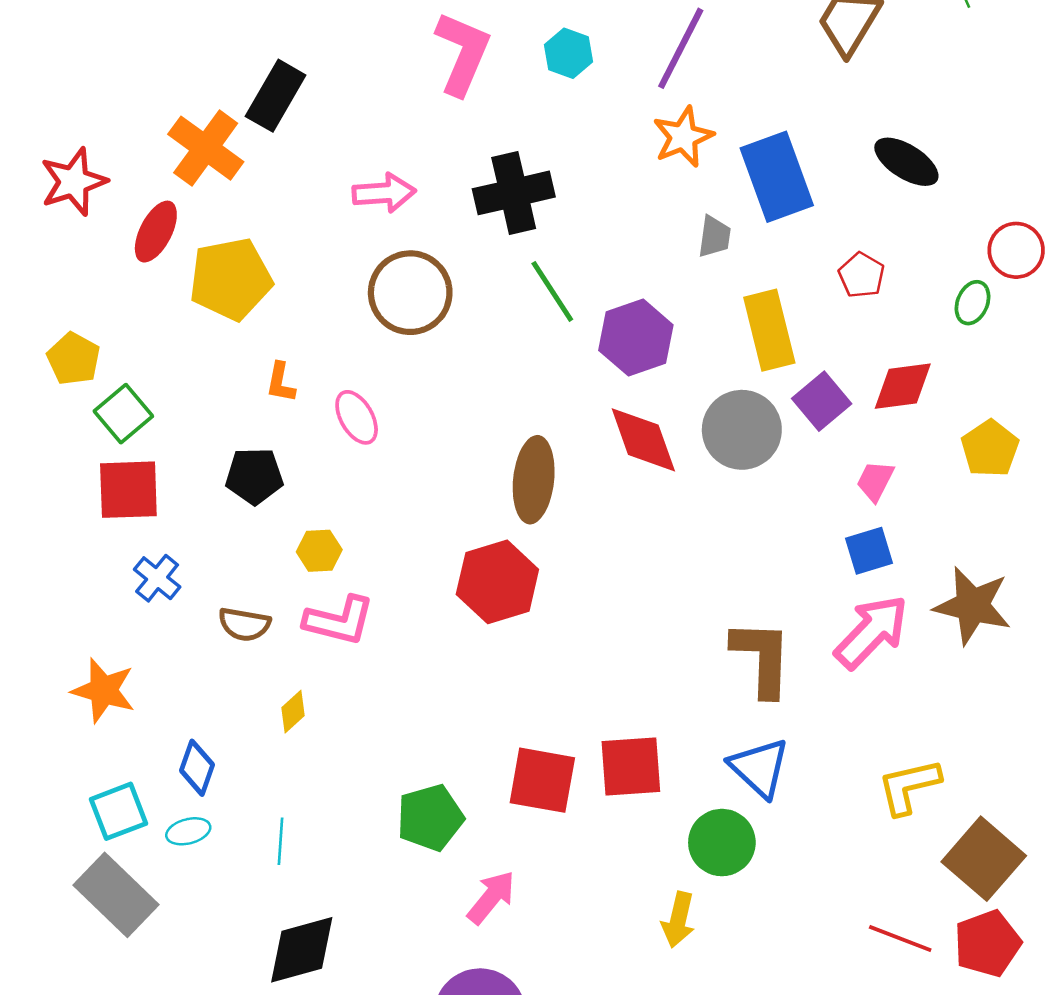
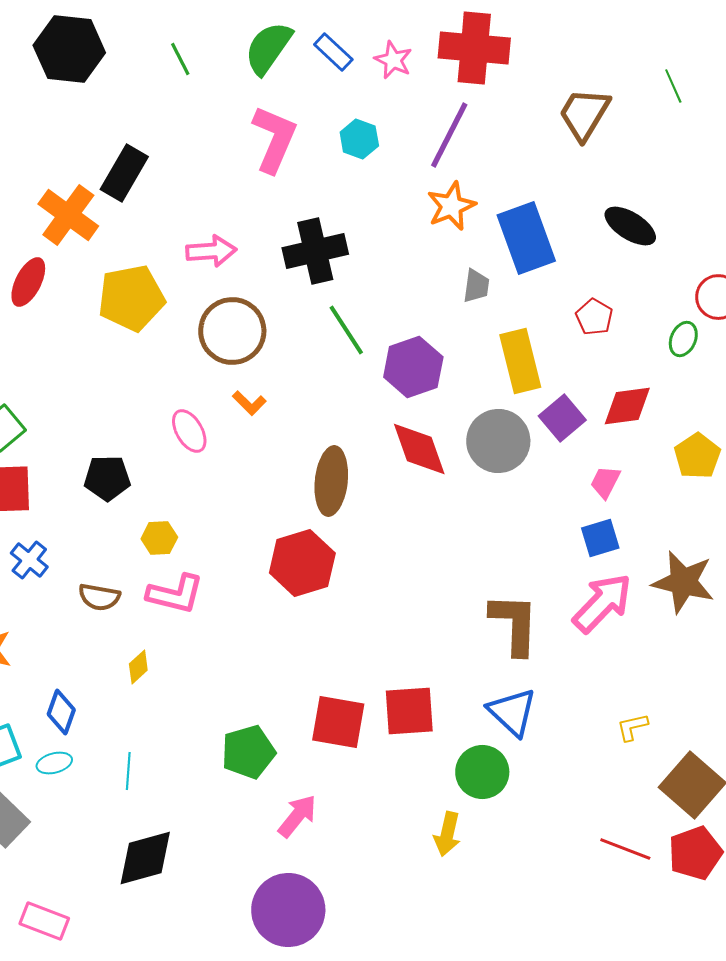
yellow pentagon: (231, 279) -> (131, 298), moved
orange L-shape: (281, 382) -> (249, 403), moved, turned -56
yellow L-shape: (909, 786) -> (632, 727), size x0.6

